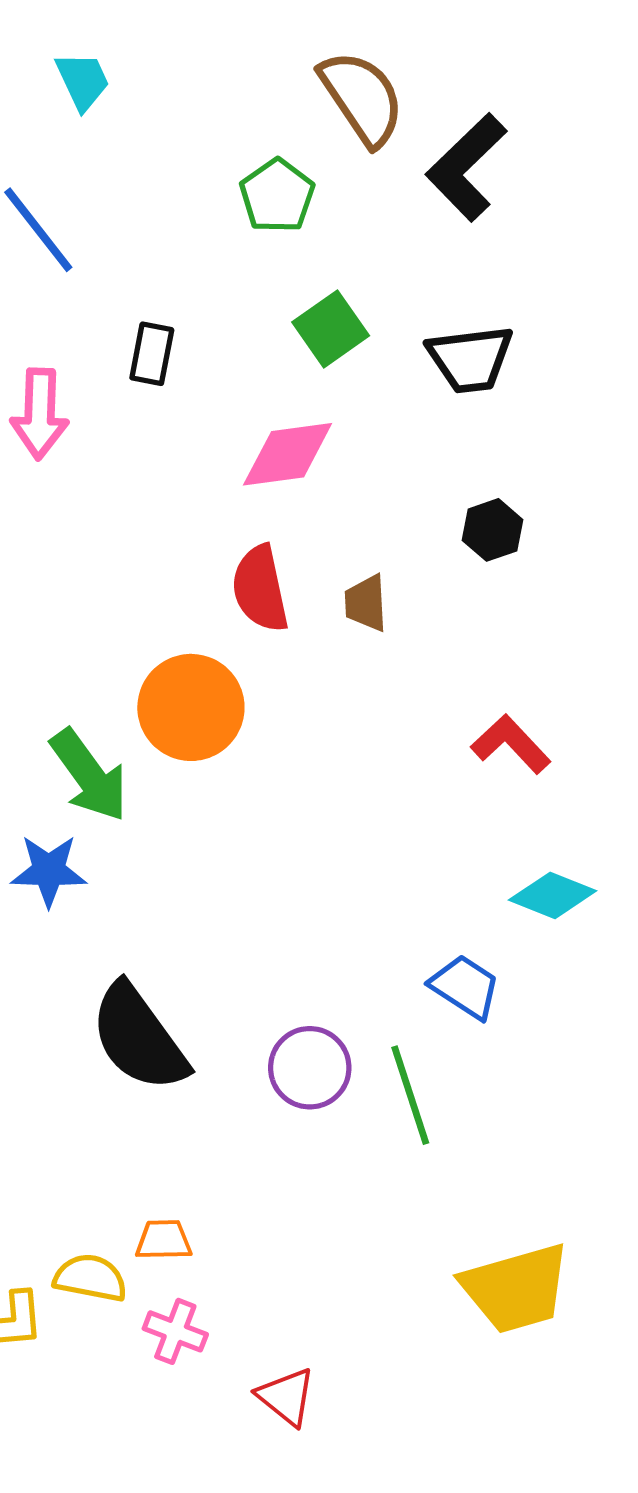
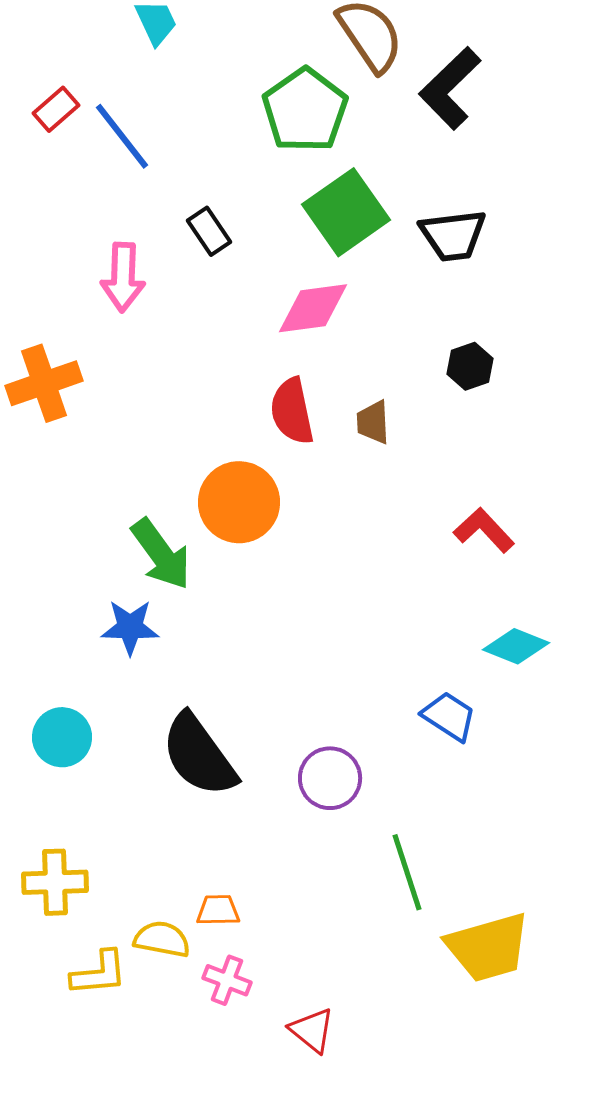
green pentagon: (277, 196) -> (305, 110), size x1.5
green square: (331, 329) -> (346, 212), size x1.5
black rectangle: (152, 354) -> (209, 231), turned -45
green line: (410, 1095) -> (407, 872), moved

